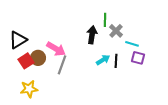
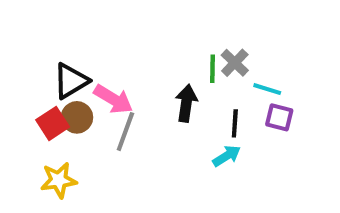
green line: (105, 20) -> (213, 69), moved
black arrow: (92, 35) -> (186, 103), moved
black triangle: (18, 40) -> (71, 81), moved
cyan arrow: (103, 60) -> (227, 156), moved

